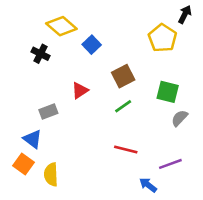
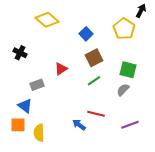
blue square: (92, 45) -> (86, 34), moved
black cross: (41, 54) -> (20, 53), moved
gray semicircle: (180, 118) -> (123, 90), moved
orange square: (23, 164) -> (18, 125), turned -35
blue arrow: (148, 185) -> (79, 125), moved

